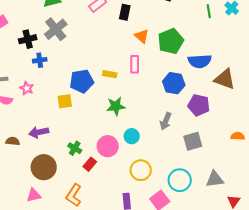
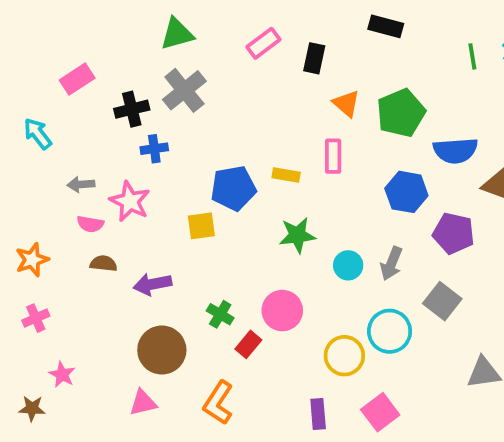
pink star: (27, 88) -> (130, 201), size x1.5
cyan circle: (132, 136) -> (348, 265), moved
brown semicircle: (13, 141) -> (103, 263), moved
gray square: (193, 141) -> (442, 301), turned -36
cyan circle: (180, 180) -> (390, 331), moved

